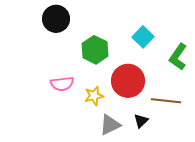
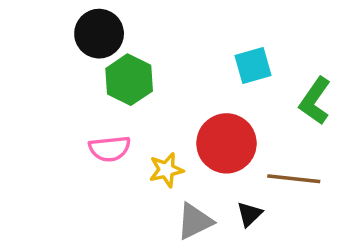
cyan square: (143, 37) -> (253, 65), turned 30
green hexagon: (95, 50) -> (129, 80), moved

